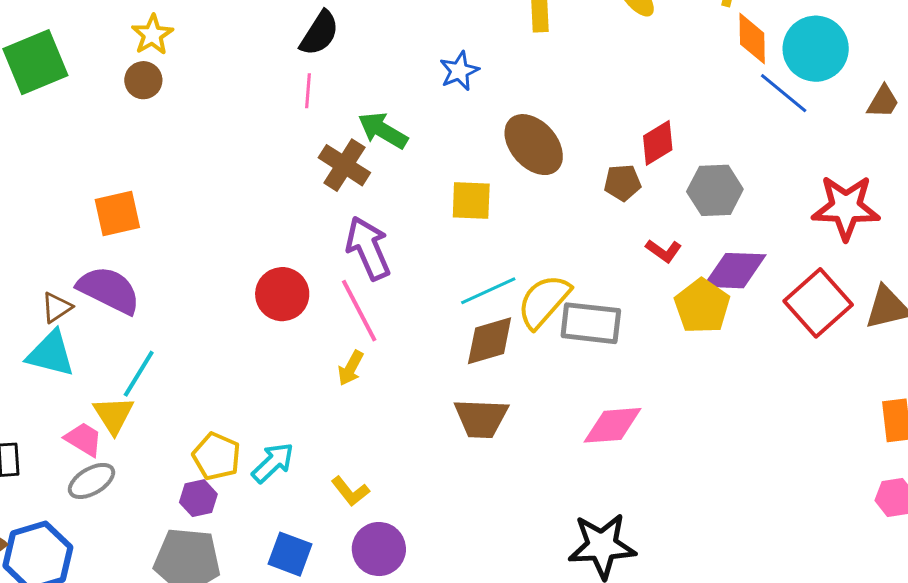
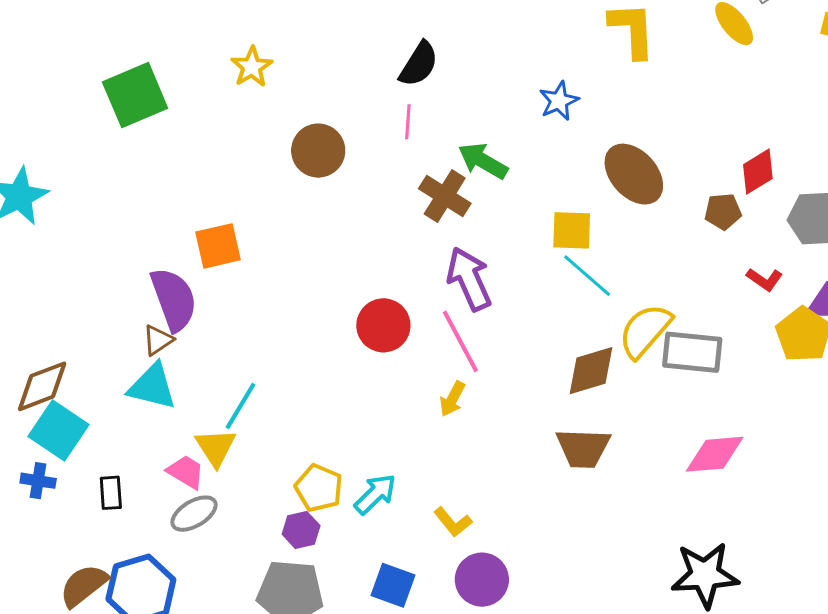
brown circle: (143, 80) -> (318, 151), moved, size x1.4
purple semicircle: (109, 290) -> (174, 299), moved, turned 44
cyan line: (488, 291) -> (587, 276), moved, turned 66

